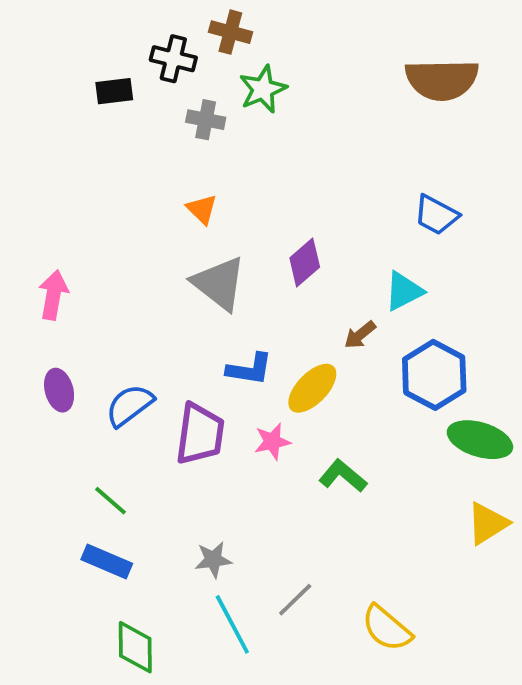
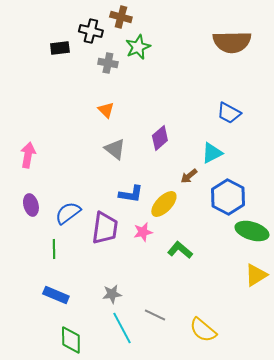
gray triangle: (219, 283) -> (115, 149), size x0.7
green line: (110, 501) -> (54, 249), moved, turned 48
gray line: (295, 600) -> (155, 315), turned 70

